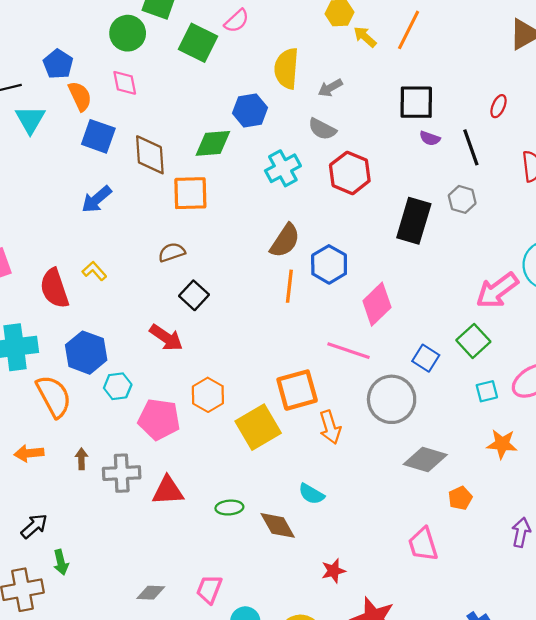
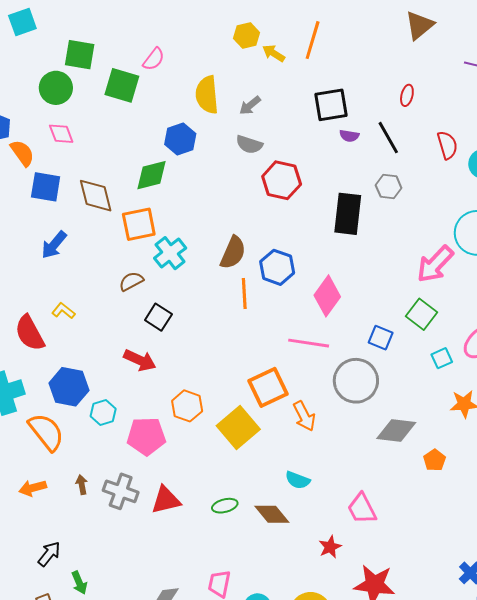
cyan cross: (283, 168) -> (170, 253), moved
gray cross: (122, 473) -> (121, 491), turned 32
pink trapezoid: (423, 544) -> (362, 509), moved

